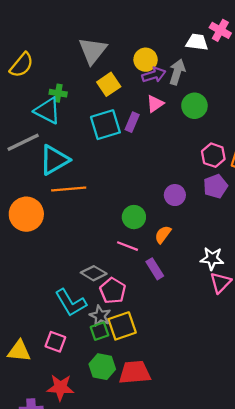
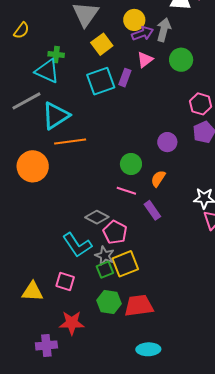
yellow semicircle: (22, 65) -> (21, 30), size x0.7

